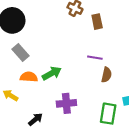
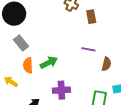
brown semicircle: (107, 75) -> (106, 64), moved
orange semicircle: (29, 77) -> (28, 65), turned -98

